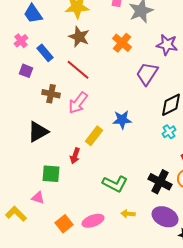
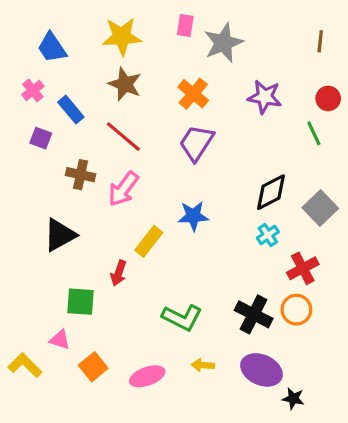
purple trapezoid: (147, 74) -> (196, 143), moved
orange square: (64, 224) -> (93, 367), moved

